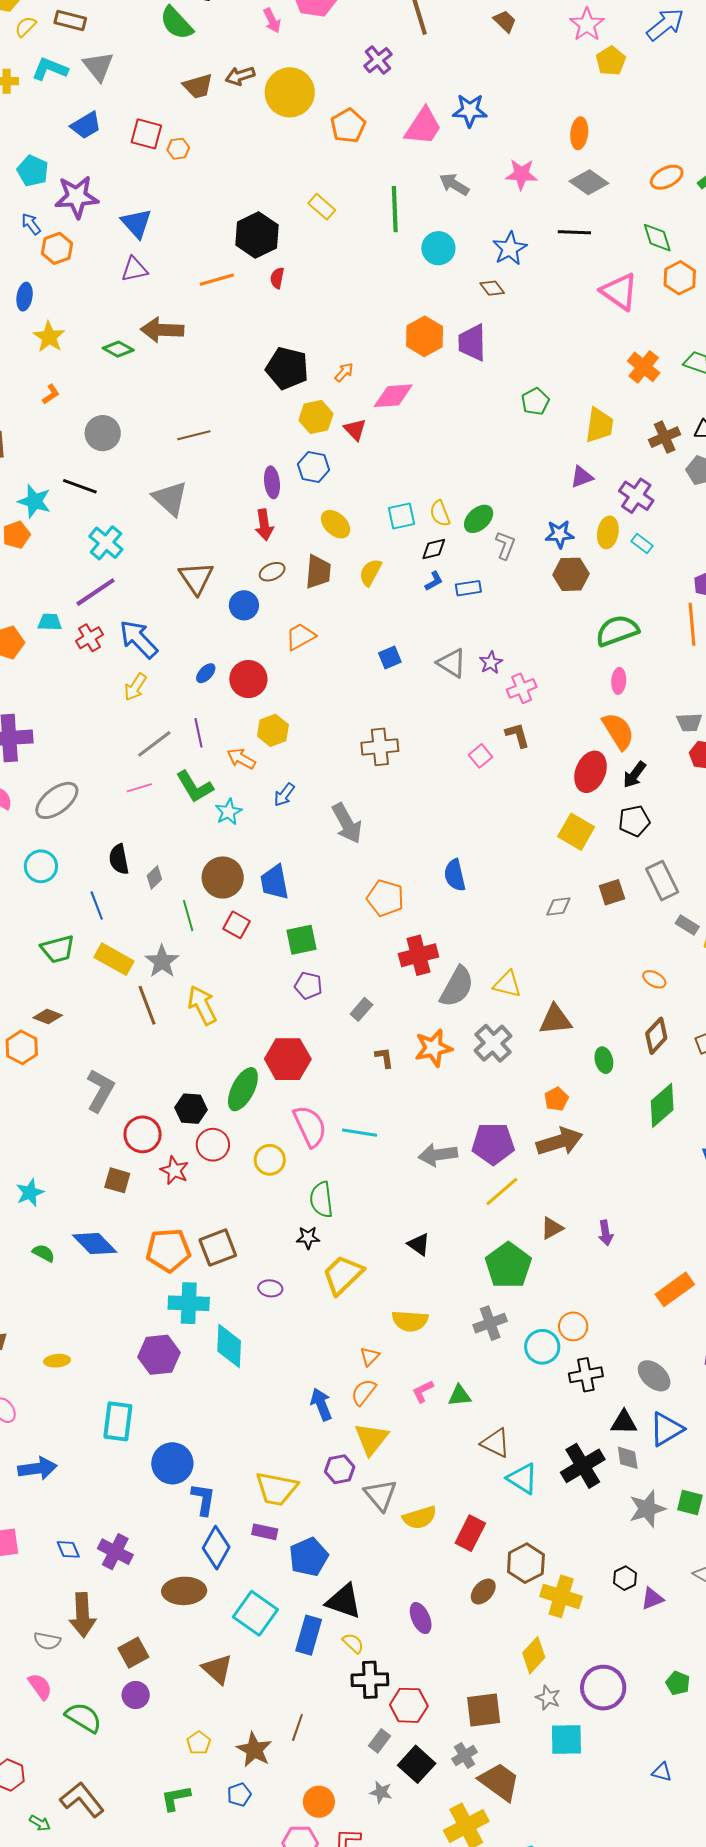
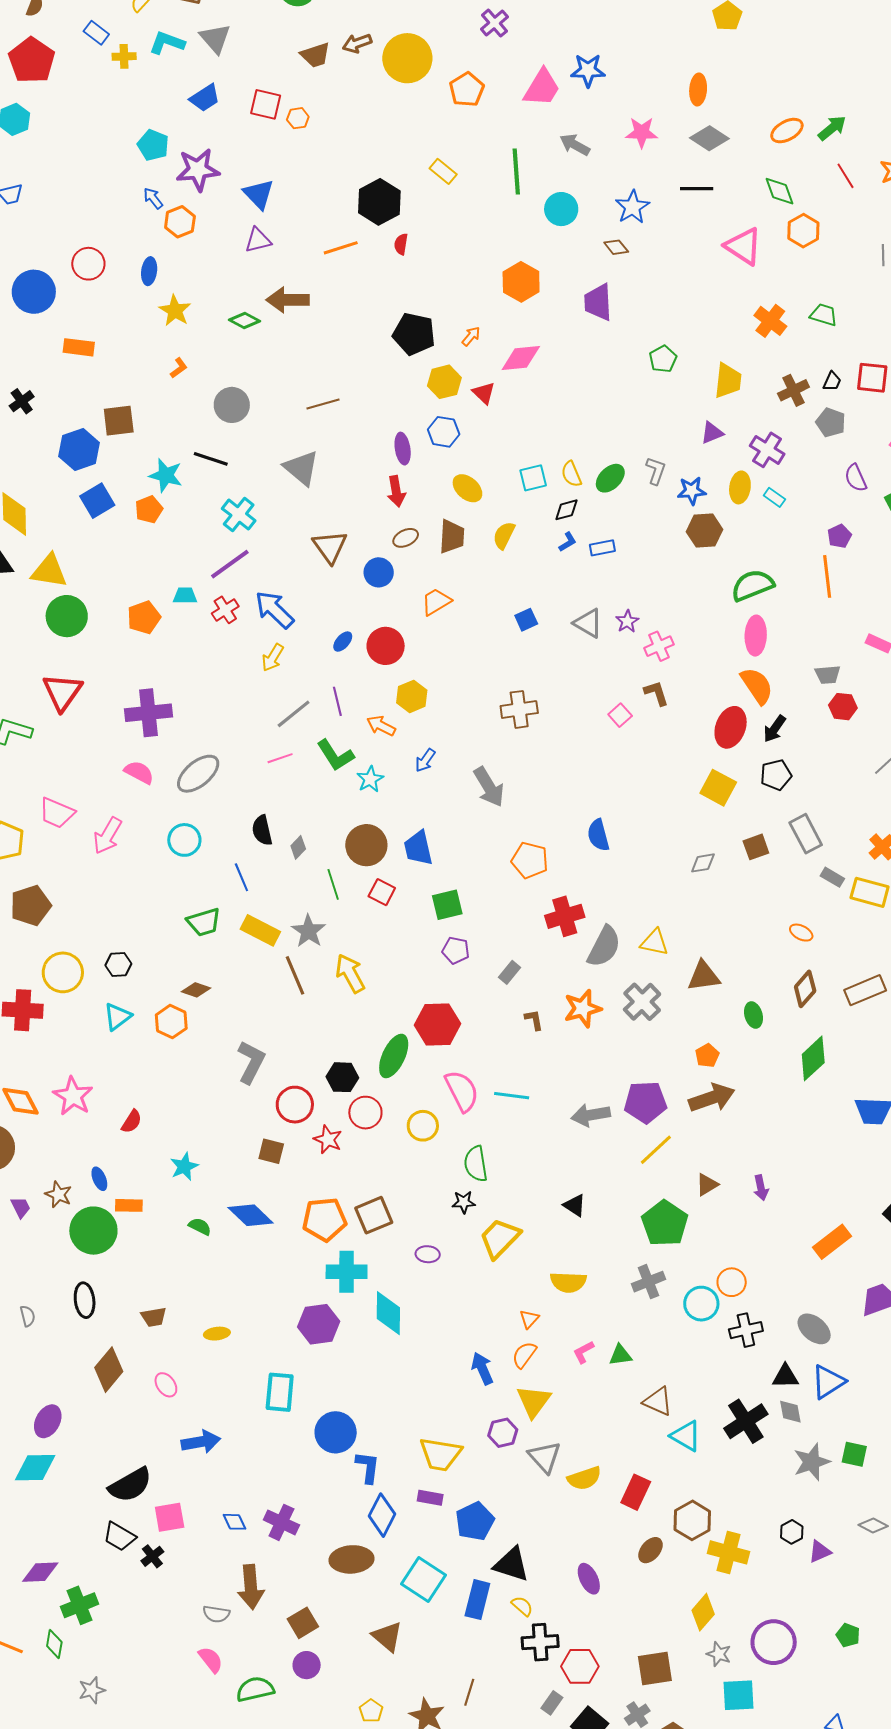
orange hexagon: (425, 336) -> (521, 282), moved
gray L-shape: (505, 545) -> (656, 471), moved
pink ellipse: (619, 681) -> (756, 636), size x1.5
green semicircle: (83, 1717) -> (255, 1689), turned -42

